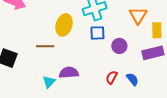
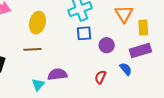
yellow ellipse: (64, 25) -> (37, 23), moved
blue semicircle: (132, 79) -> (126, 69), moved

